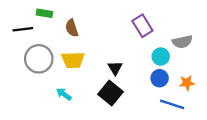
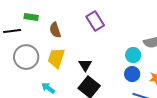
purple rectangle: (142, 26) -> (95, 21), moved
yellow trapezoid: (73, 60) -> (56, 58), turned 110
black triangle: (115, 68) -> (85, 65), moved

